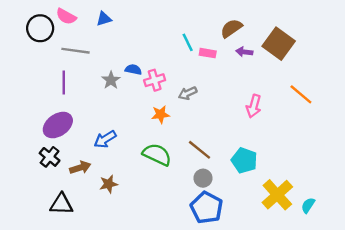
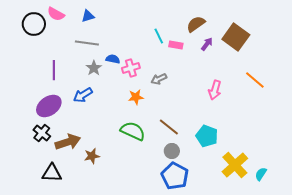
gray line: (76, 51) -> (87, 43), moved
purple arrow: (244, 52) -> (207, 44), turned 120
blue arrow: (105, 139) -> (83, 95), moved
brown arrow: (80, 168) -> (68, 142), size x1.4

